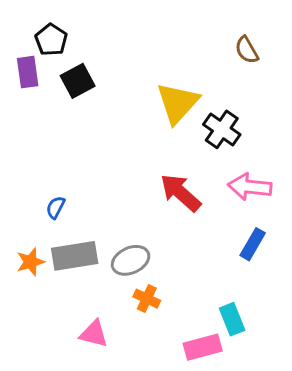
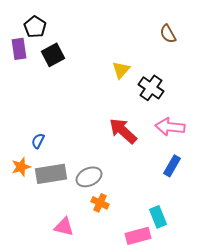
yellow triangle: (178, 103) -> (121, 70), size x0.6
orange star: (31, 262) -> (21, 167), moved

